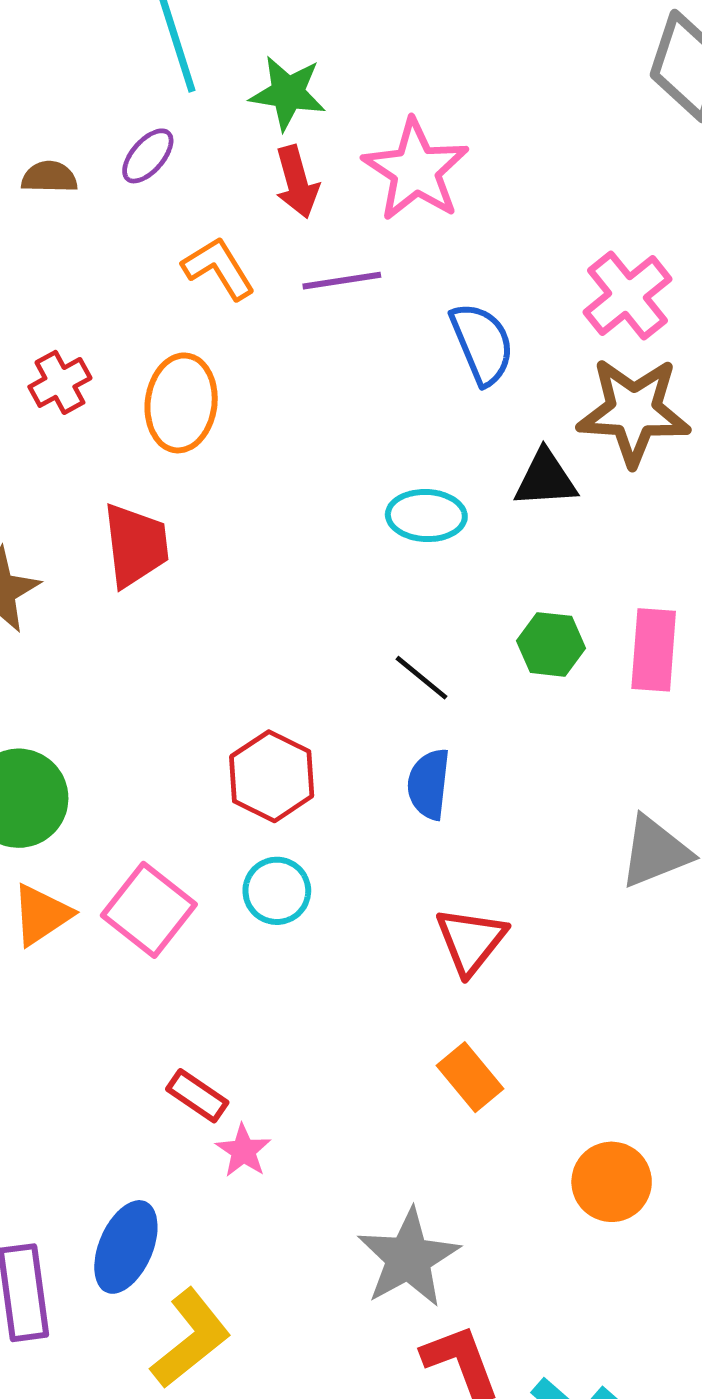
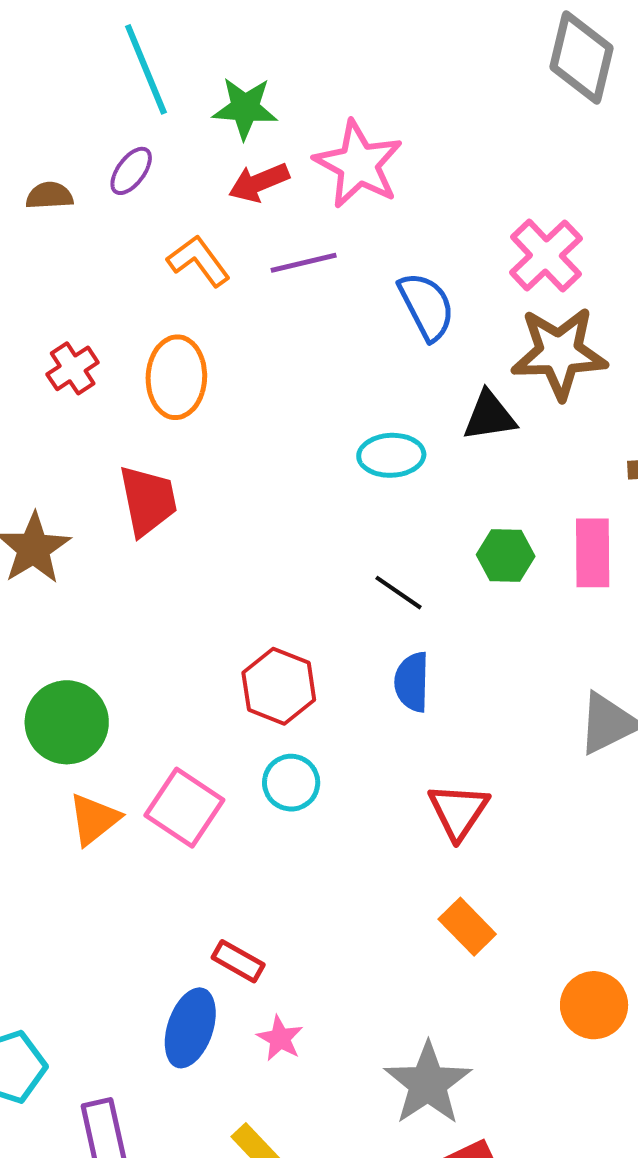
red arrow: (297, 182) -> (259, 182), turned 88
pink star: (243, 1151) -> (280, 1038), moved
blue ellipse: (126, 1247) -> (190, 1028), moved

